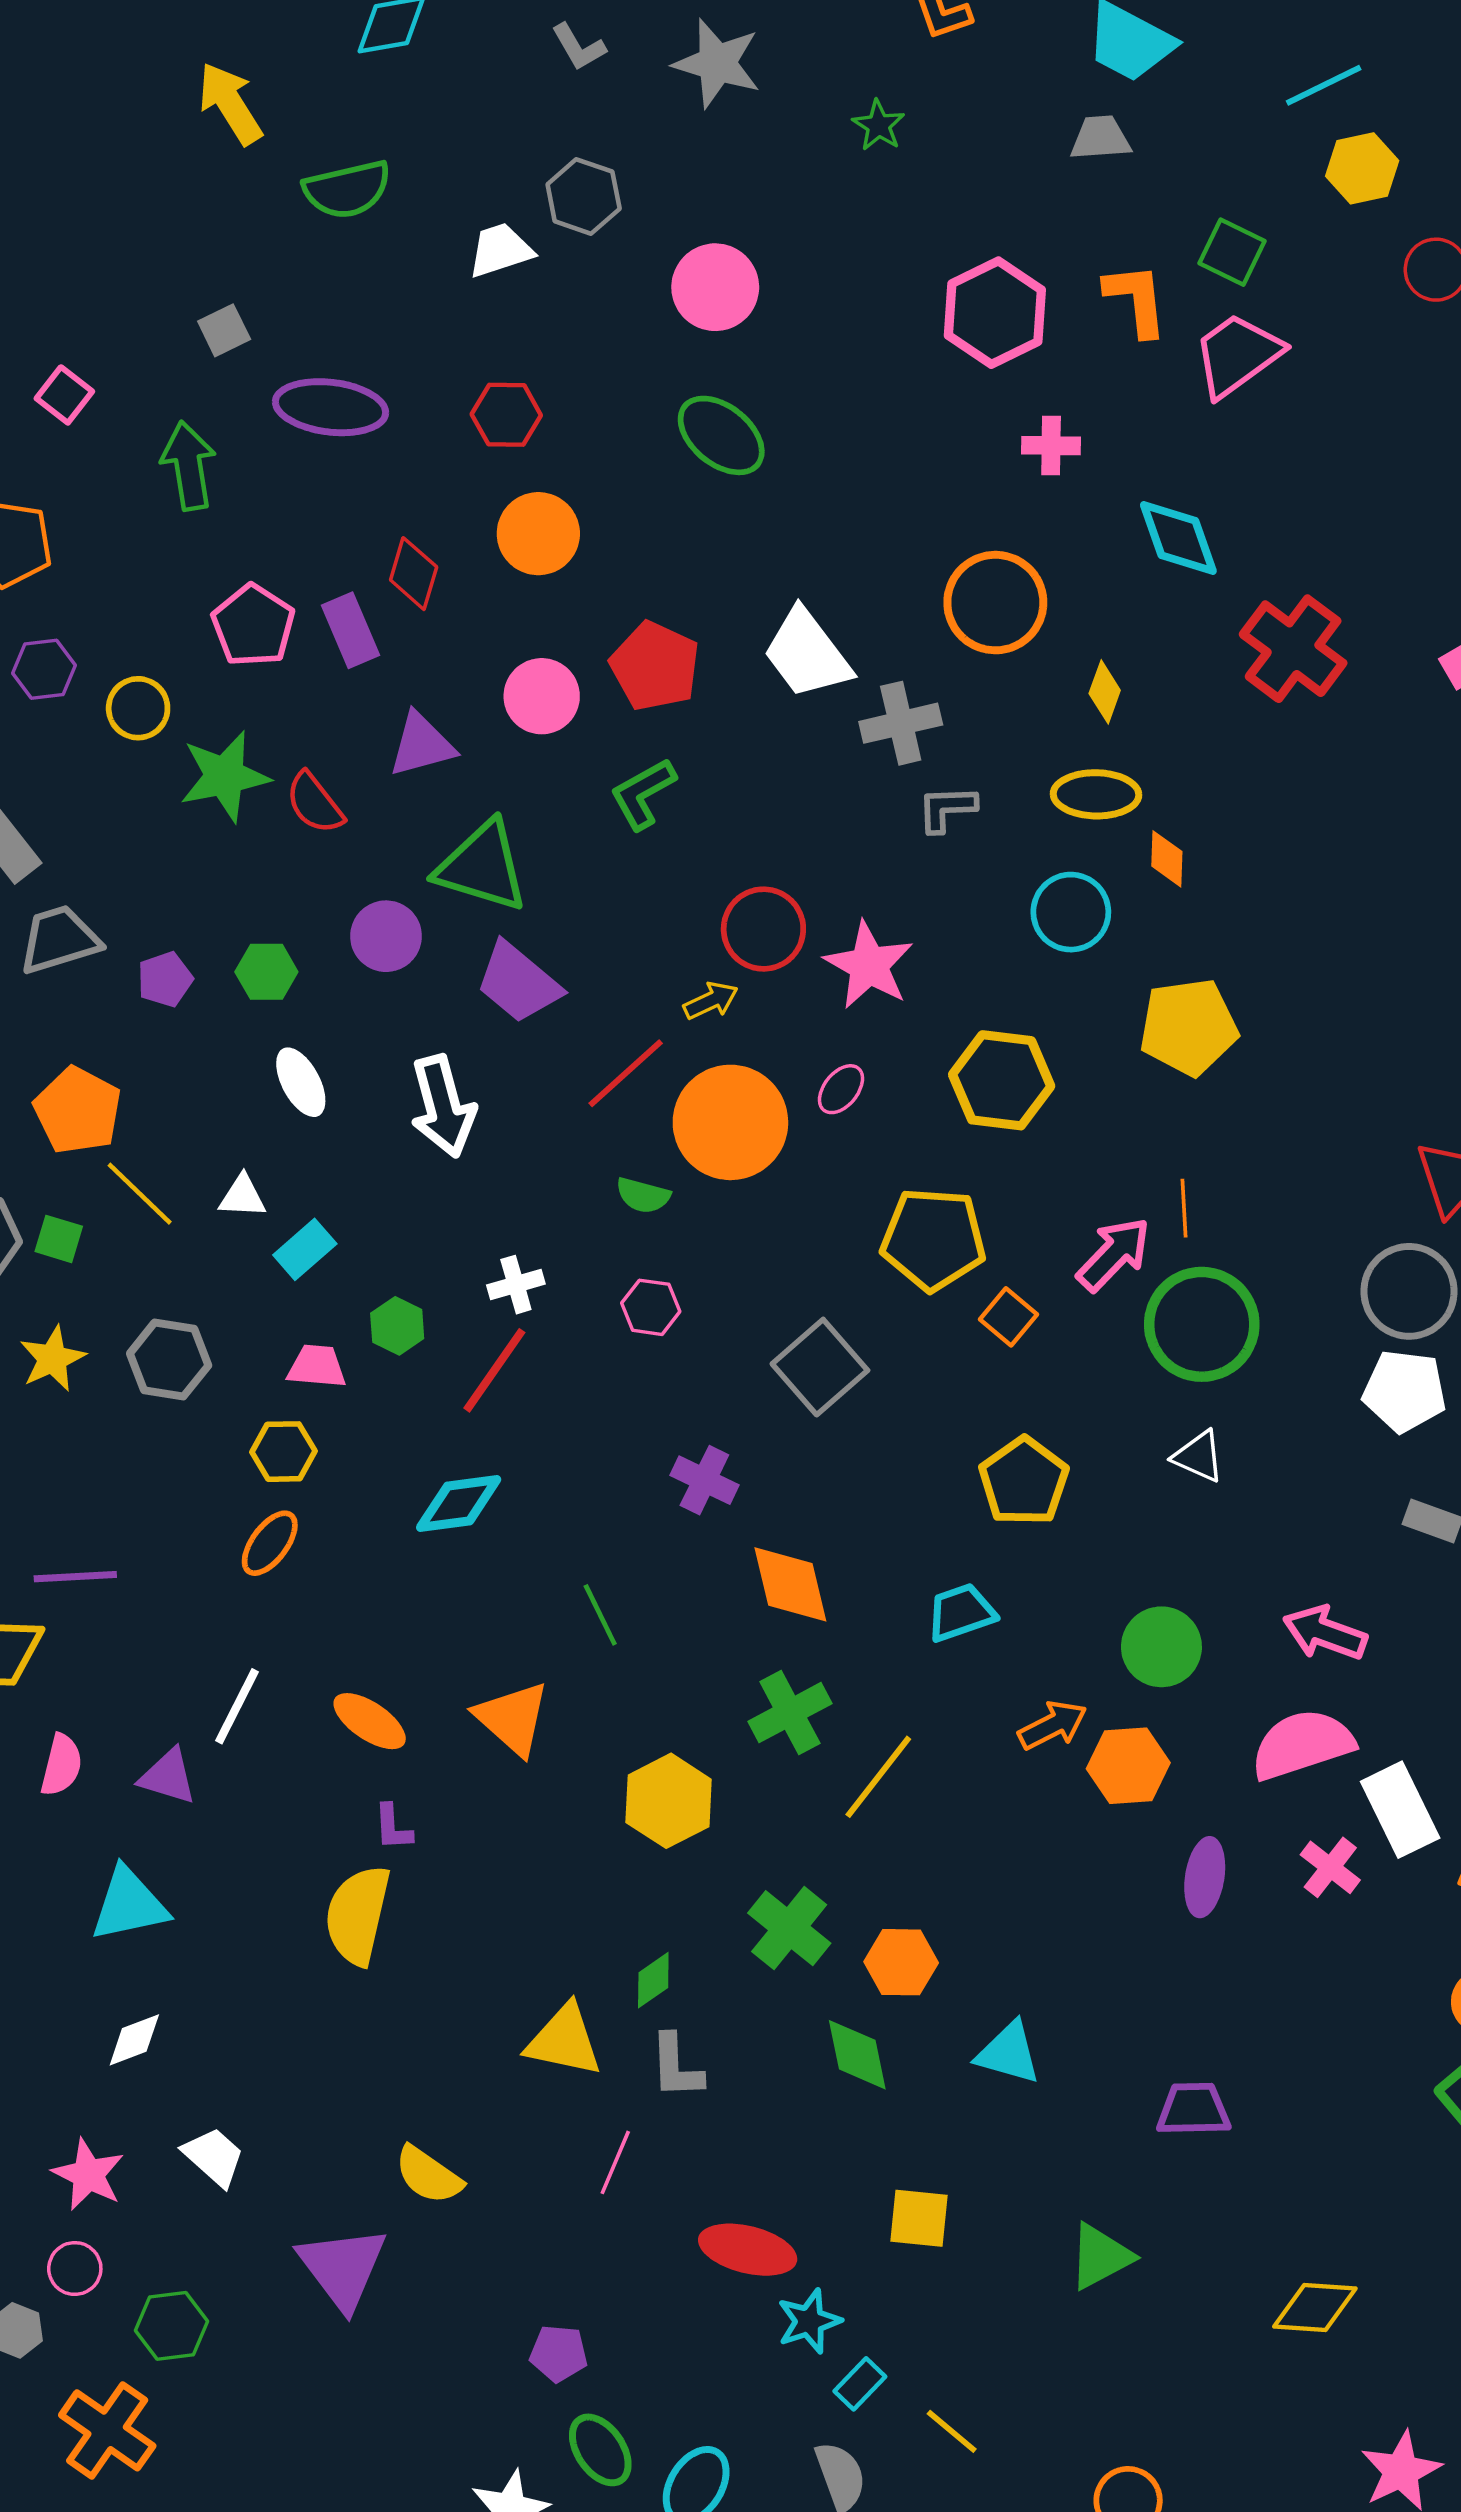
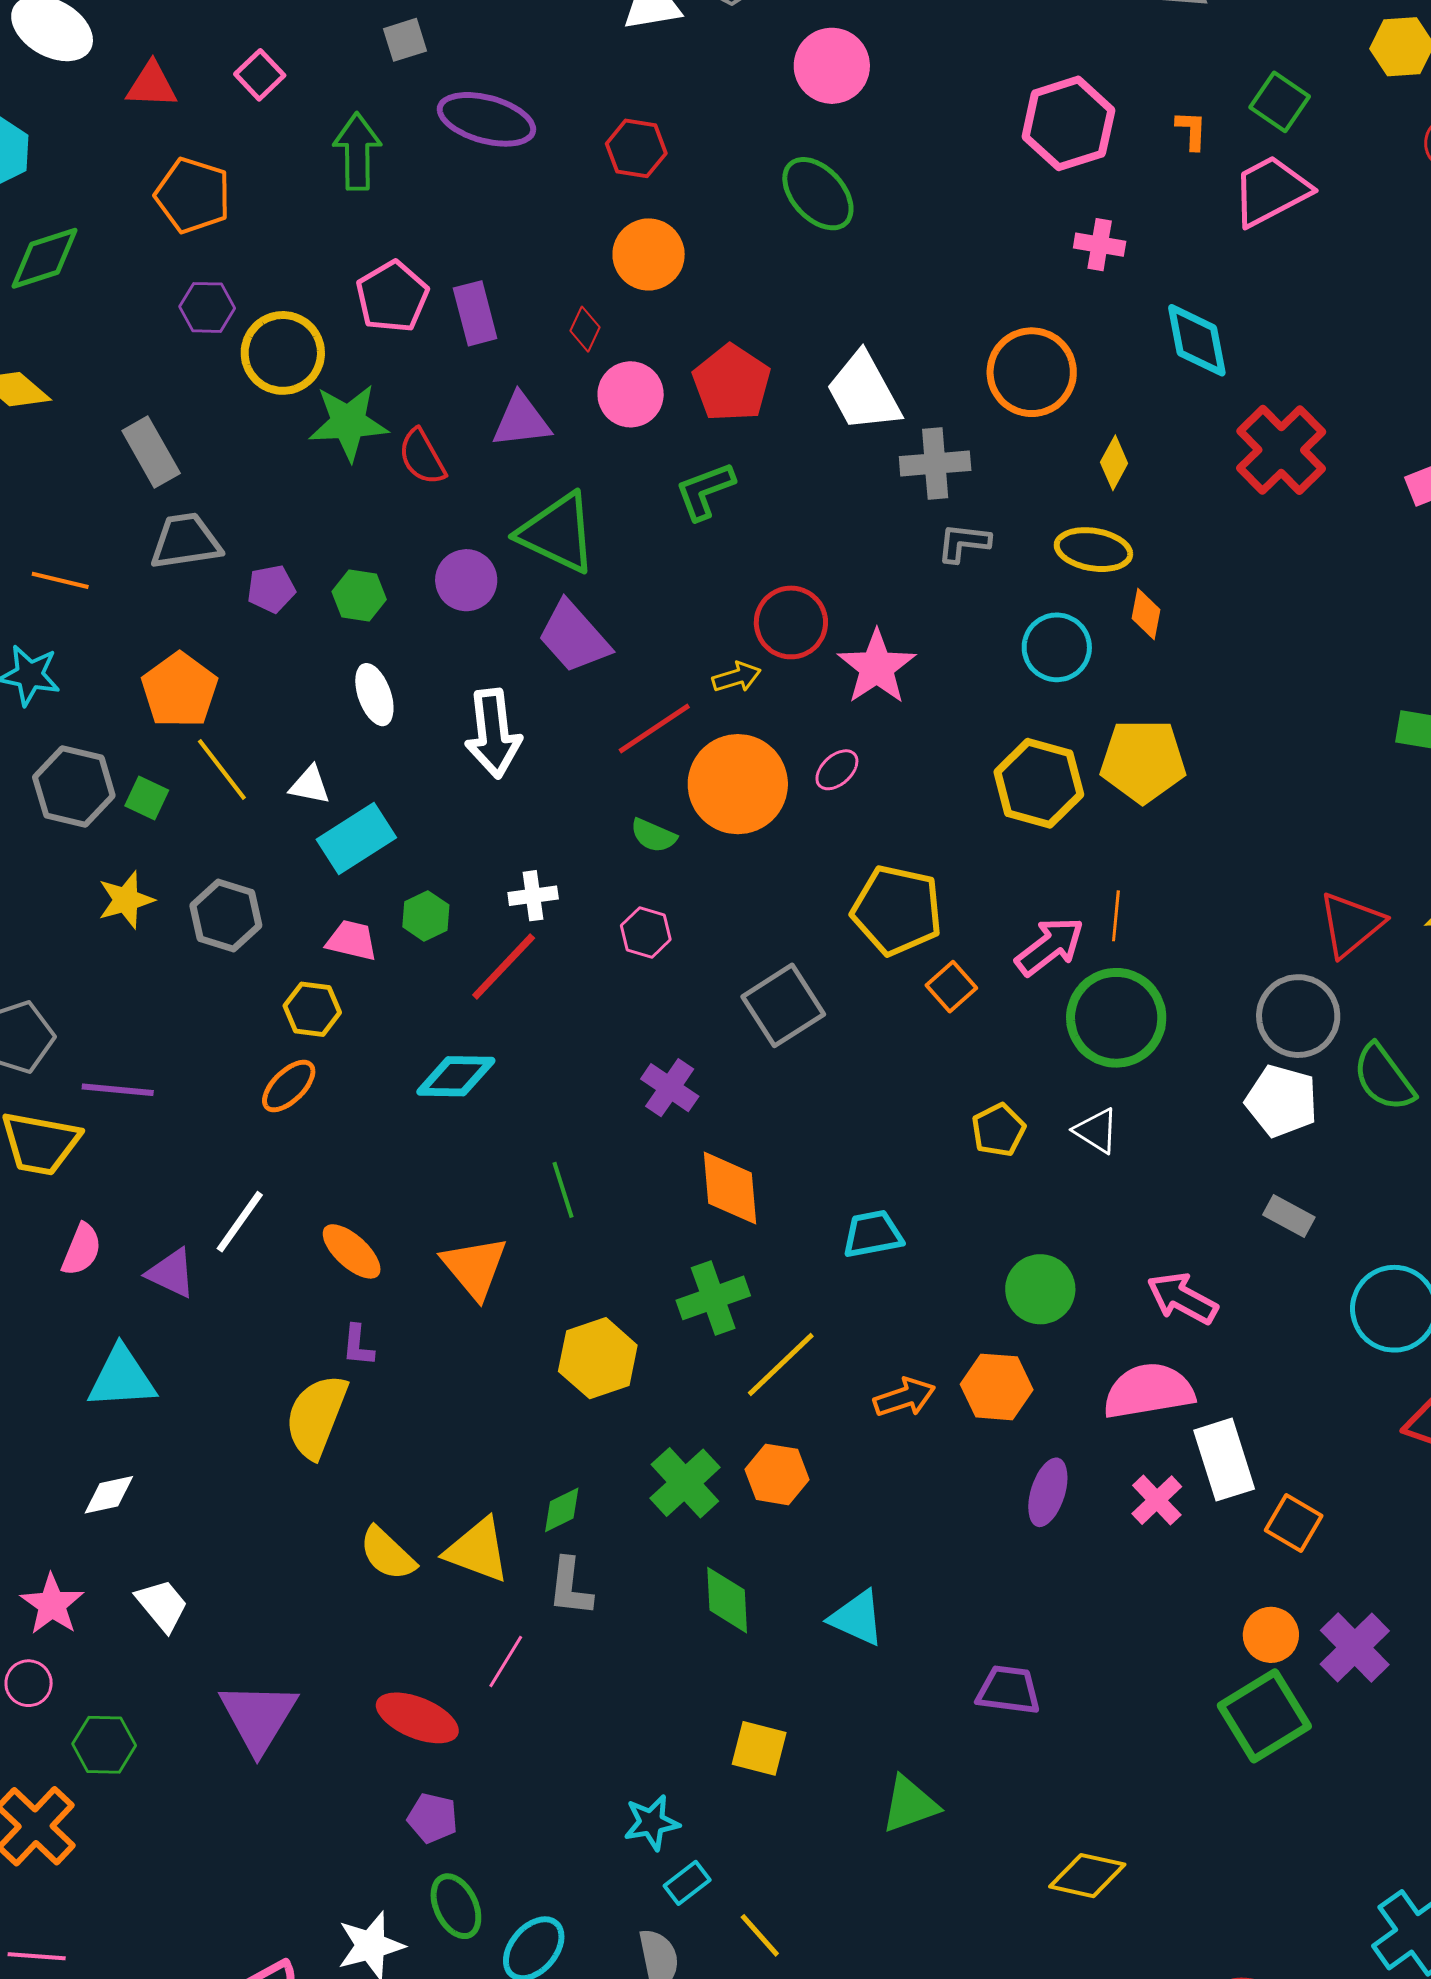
orange L-shape: (1136, 299) -> (1191, 130), size x0.6
red diamond: (414, 574) -> (585, 329), moved, size x0.7
yellow circle: (138, 708) -> (283, 353), size x1.5
yellow hexagon: (1002, 1080) -> (1039, 783), moved
cyan rectangle: (305, 1249) -> (356, 838), size x1.4
yellow pentagon: (1024, 1481) -> (998, 1130), moved, size x0.7
orange arrow: (1053, 1725) -> (905, 1397), moved
orange hexagon: (901, 1962) -> (777, 1474), moved
yellow semicircle: (428, 2175) -> (387, 1554), moved
red ellipse: (748, 2250) -> (417, 1718), moved

